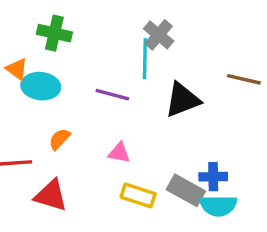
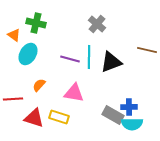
cyan line: (145, 59) -> (89, 57), moved
orange triangle: (17, 69) -> (14, 35), moved
cyan ellipse: (41, 86) -> (28, 54), turned -65
pink triangle: (119, 153) -> (74, 93), size x1.5
yellow rectangle: (138, 195) -> (59, 117), moved

